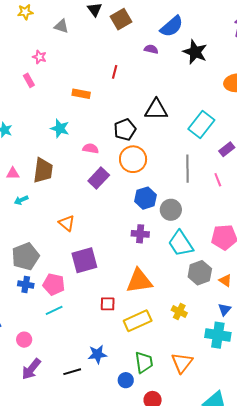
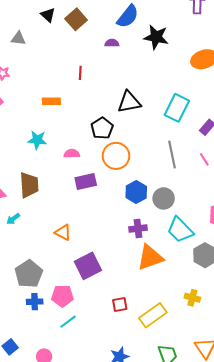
purple rectangle: (99, 178) -> (86, 181), turned 45
orange triangle: (139, 281) -> (150, 257), moved

